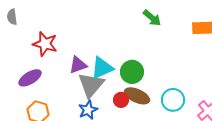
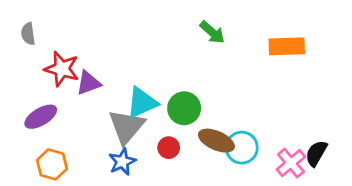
gray semicircle: (12, 17) -> (28, 34), moved
purple triangle: (78, 65) -> (89, 83), moved
brown ellipse: (137, 96) -> (216, 141), moved

